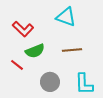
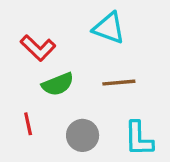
red line: (17, 65) -> (28, 124), moved, turned 40

